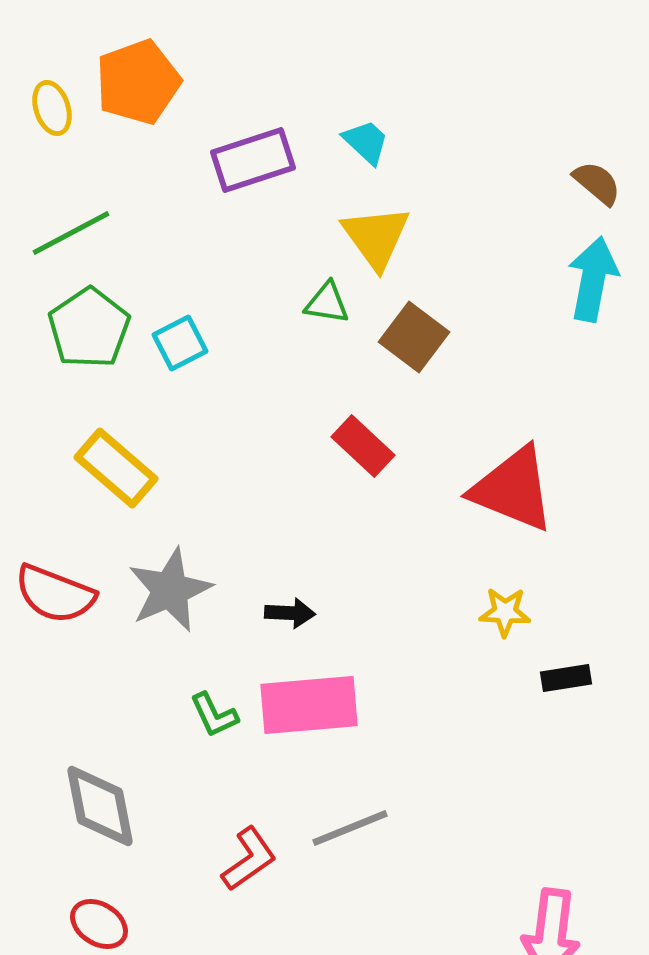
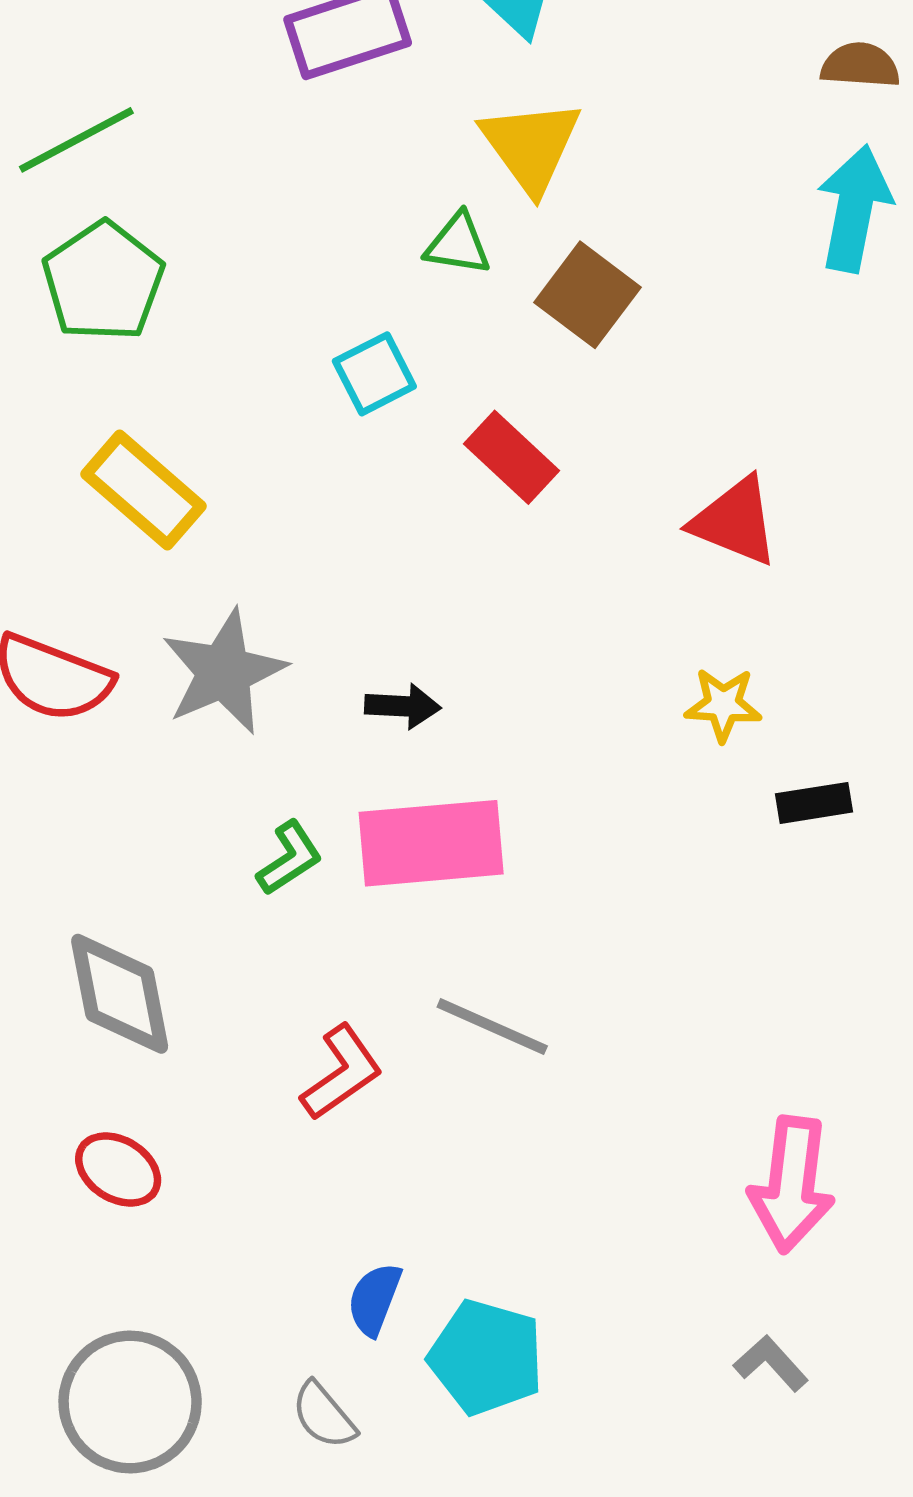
brown semicircle: (597, 183) -> (860, 65), turned -36
cyan square: (180, 343) -> (374, 374), moved
red triangle: (513, 489) -> (735, 521), size x0.7
green L-shape: (214, 715) -> (289, 858), turned -98
gray line: (350, 828) -> (492, 1026), turned 46

